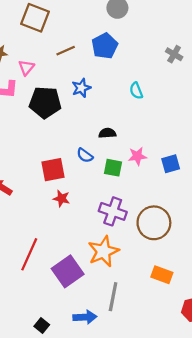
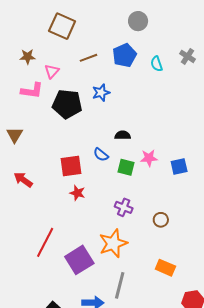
gray cross: (174, 54) -> (188, 56), moved
cyan semicircle: (136, 91) -> (157, 64), moved
purple cross: (113, 211) -> (124, 207), size x0.7
brown circle: (154, 223) -> (161, 220), size x0.5

